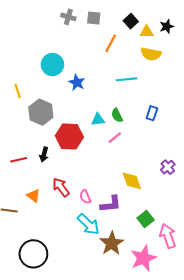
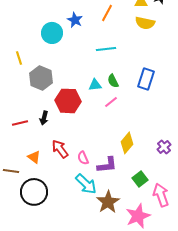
cyan line: (127, 79) -> (106, 49), moved
blue star: (77, 83) -> (75, 20), moved
blue rectangle: (152, 113) -> (146, 79), size x1.5
purple cross: (168, 167) -> (164, 147), moved
yellow diamond: (132, 181) -> (127, 143), turned 60
black circle: (33, 254) -> (34, 192), moved

